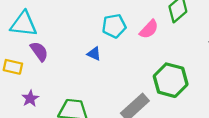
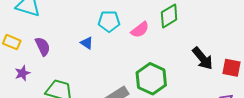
purple semicircle: (39, 51) -> (43, 46), moved

